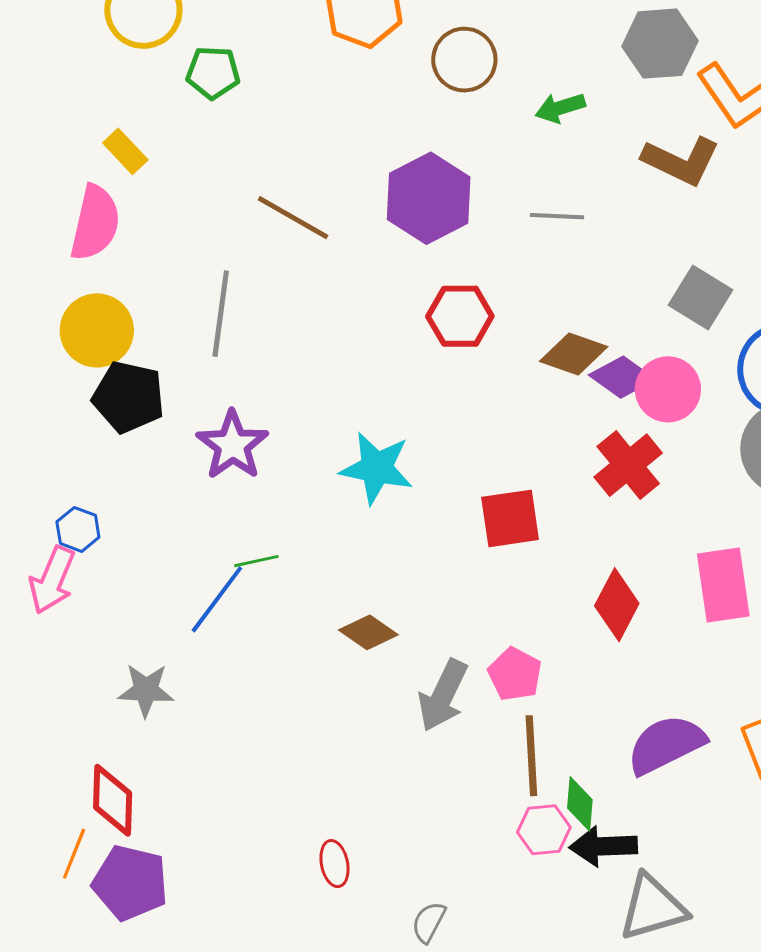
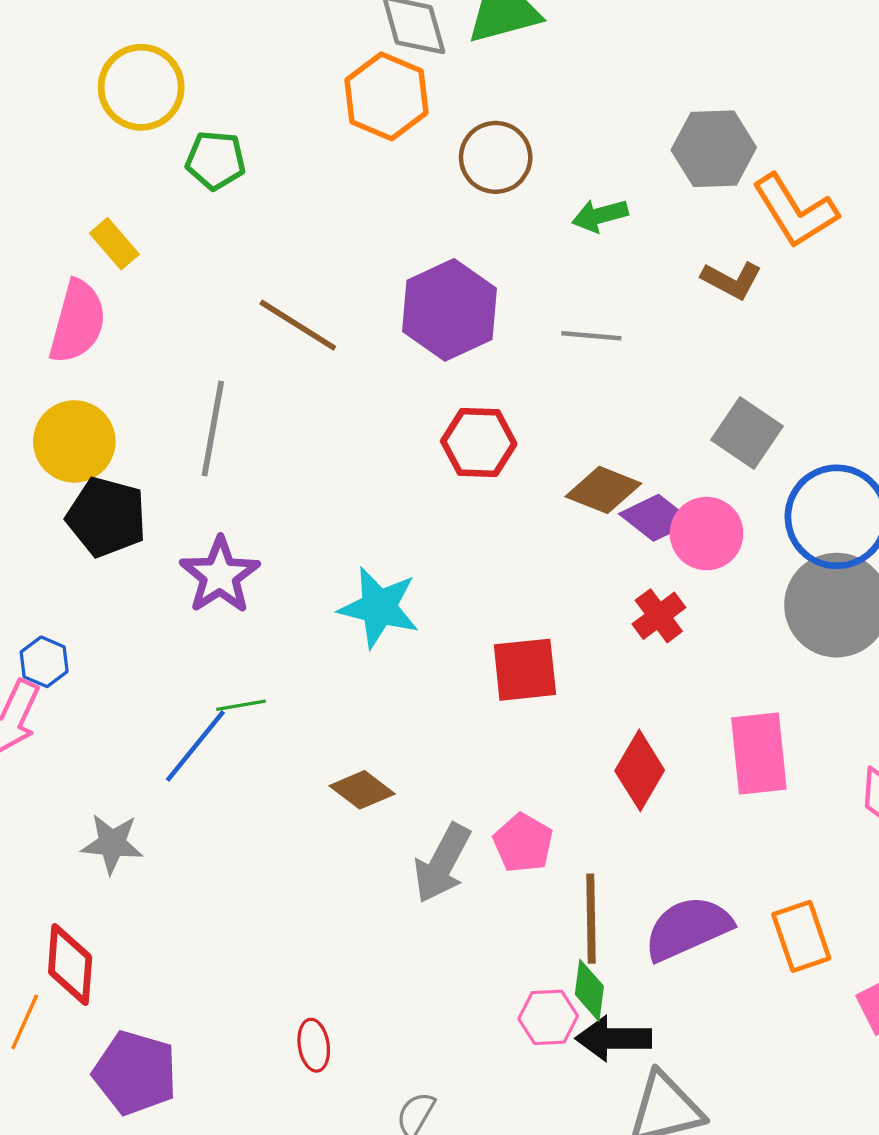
brown L-shape: (681, 161) -> (732, 280), size x0.7
red cross: (628, 465) -> (659, 616), size x0.7
brown line: (531, 756) -> (591, 919), moved
purple pentagon: (130, 883) -> (135, 1073), moved

